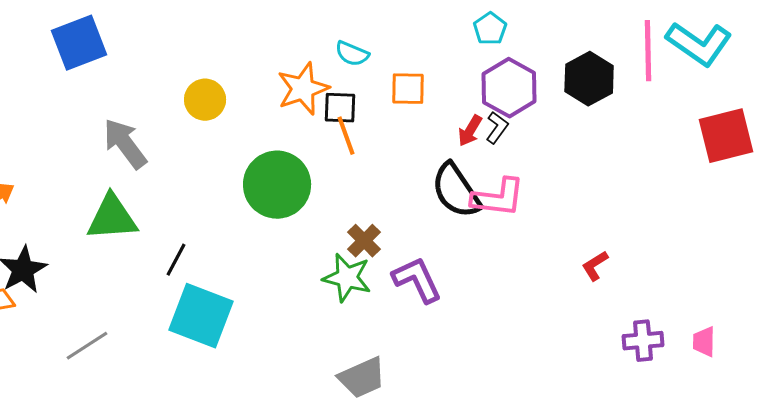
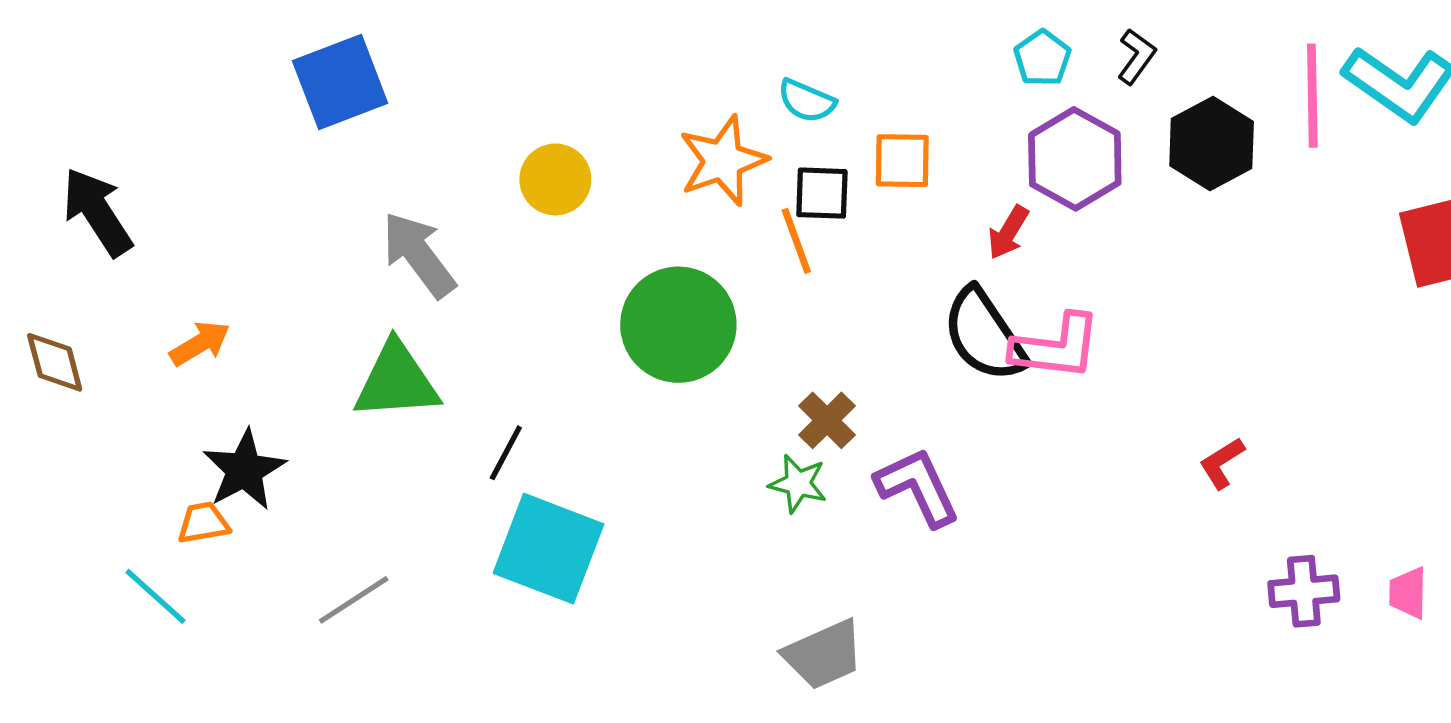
black square: (340, 108) -> (822, 193), moved
black L-shape: (497, 128) -> (1136, 56), moved
green star: (347, 278) -> (798, 484), size x0.7

